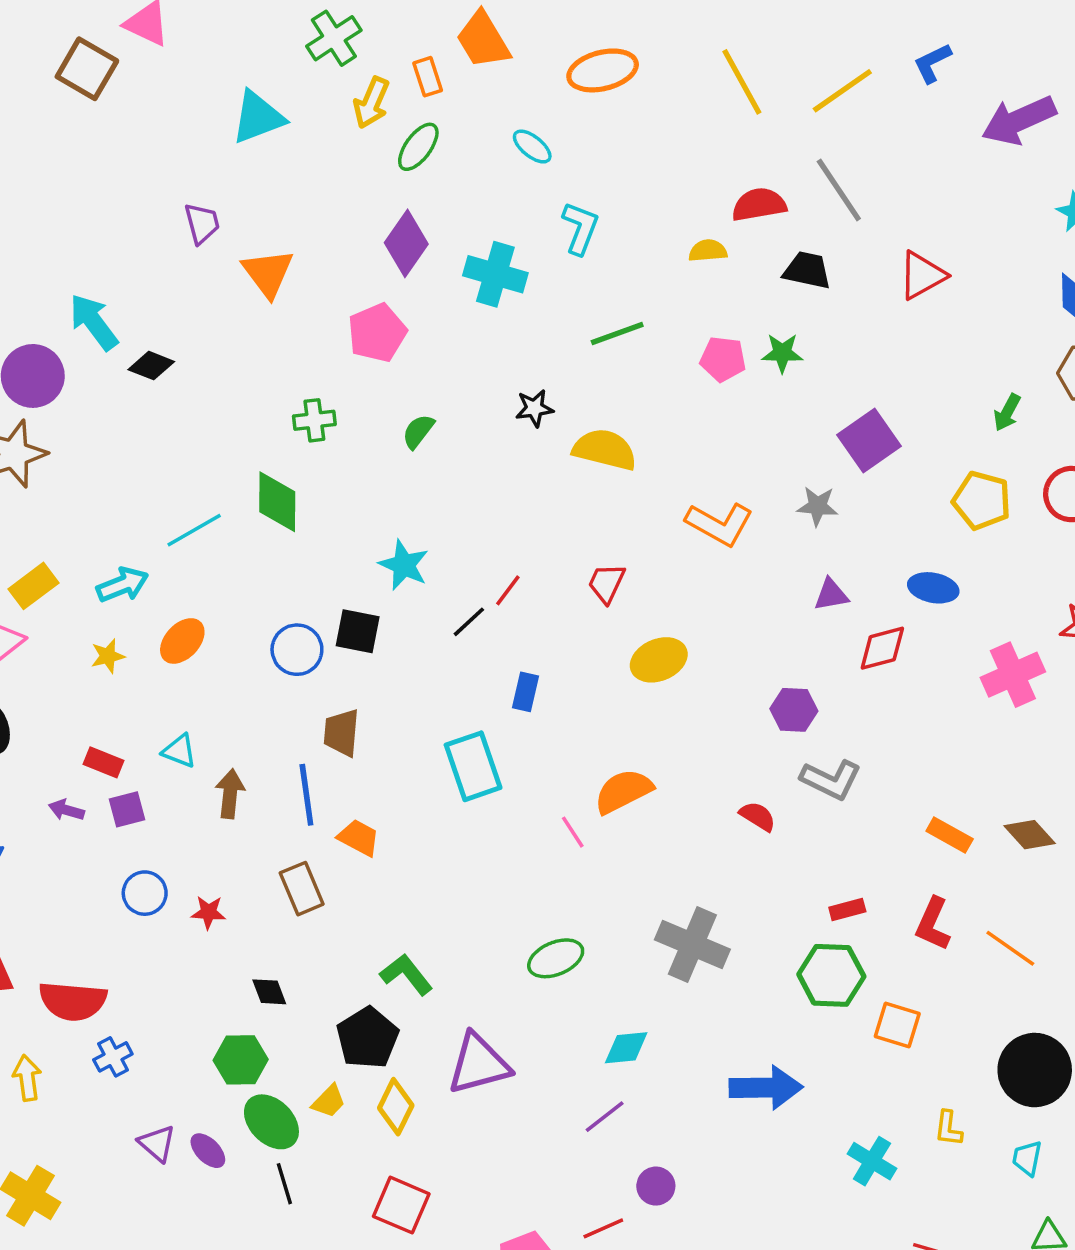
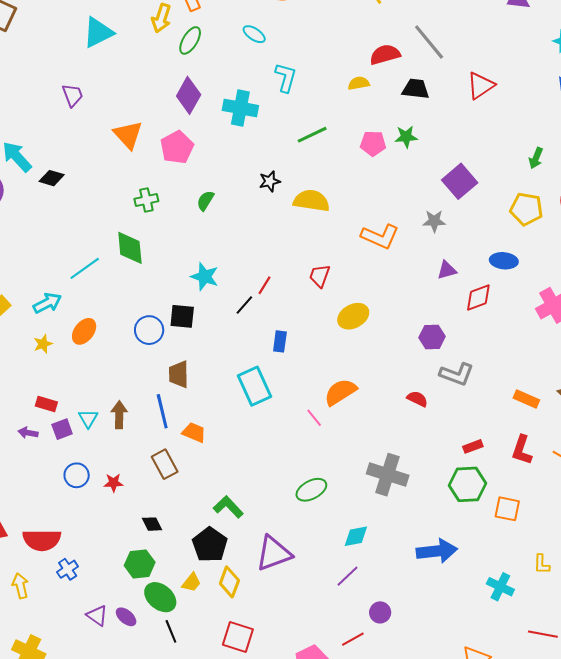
orange triangle: (268, 273) -> (128, 135), moved
cyan triangle: (179, 751) -> (88, 418), moved, turned 45

